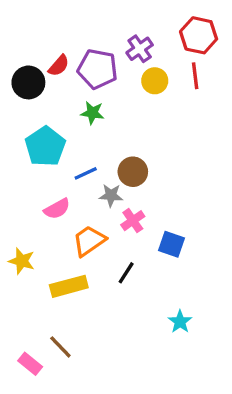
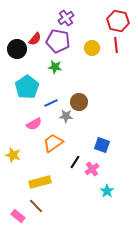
purple cross: (140, 49) -> (66, 18), moved
pink cross: (133, 221) -> (92, 169), moved
yellow rectangle: (69, 286) -> (40, 182), moved

